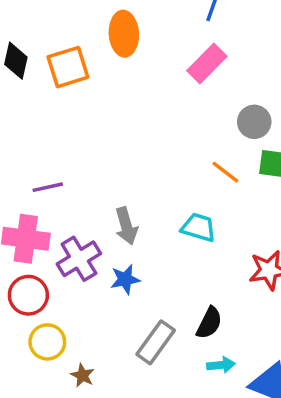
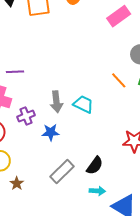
cyan trapezoid: (199, 227) -> (83, 104), moved
purple cross: (79, 259) -> (26, 116), size x0.7

